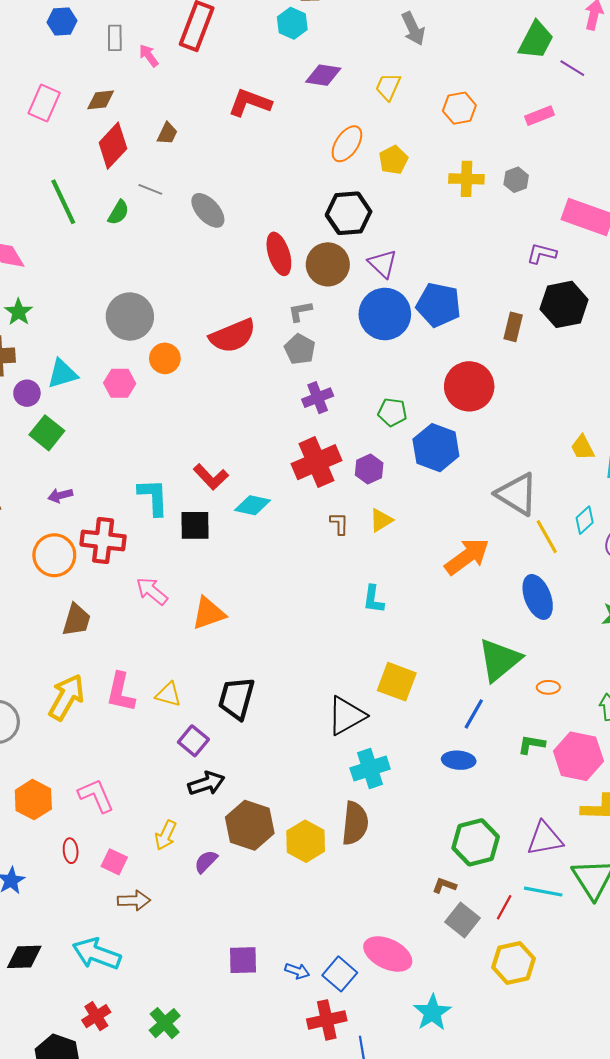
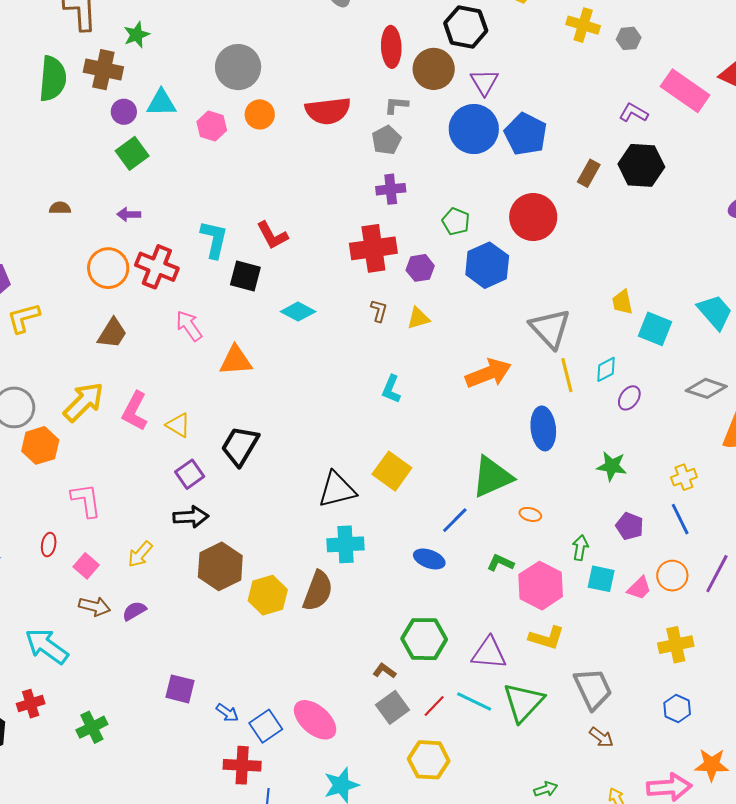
cyan diamond: (253, 505) -> (298, 312), moved
orange hexagon: (33, 800) -> (40, 445), moved
purple semicircle: (206, 862) -> (134, 611), moved

